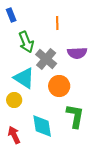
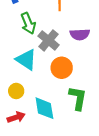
yellow circle: (14, 100) -> (16, 91), moved
red arrow: (14, 135) -> (16, 117), turned 96

